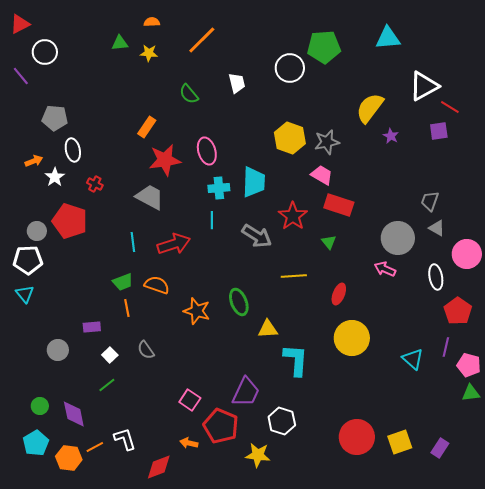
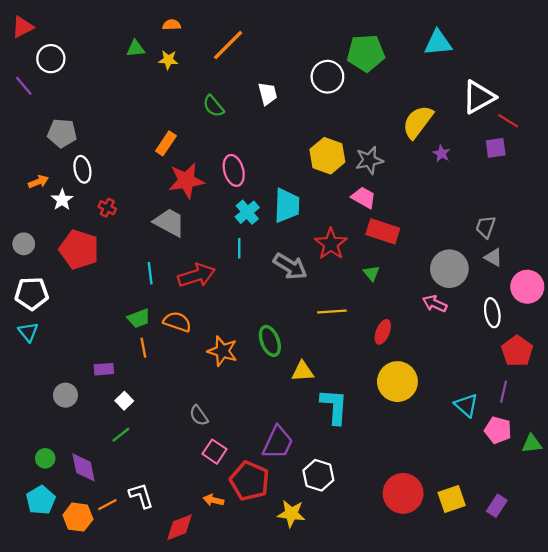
cyan cross: (219, 188) -> (247, 212), turned -35
gray circle: (37, 231) -> (24, 244), moved
gray semicircle: (146, 350) -> (199, 415), moved
pink pentagon: (469, 365) -> (498, 430), moved

